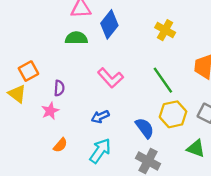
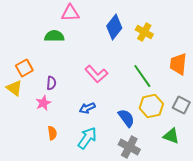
blue diamond: (109, 24) -> (114, 27), moved
green semicircle: (76, 38) -> (54, 36), moved
orange semicircle: (60, 145) -> (52, 133), turned -48

